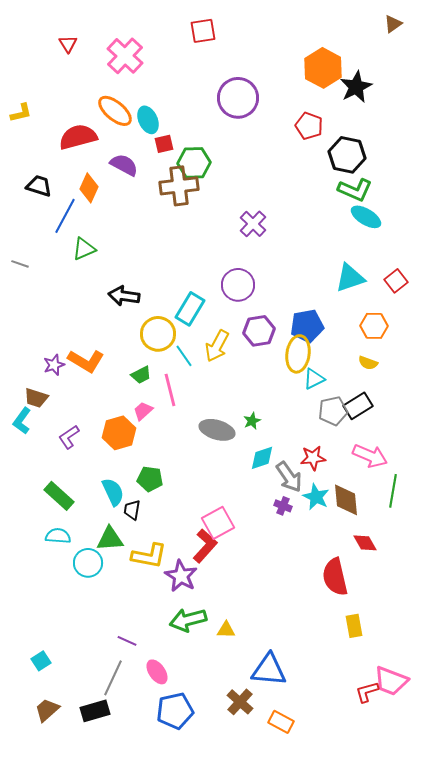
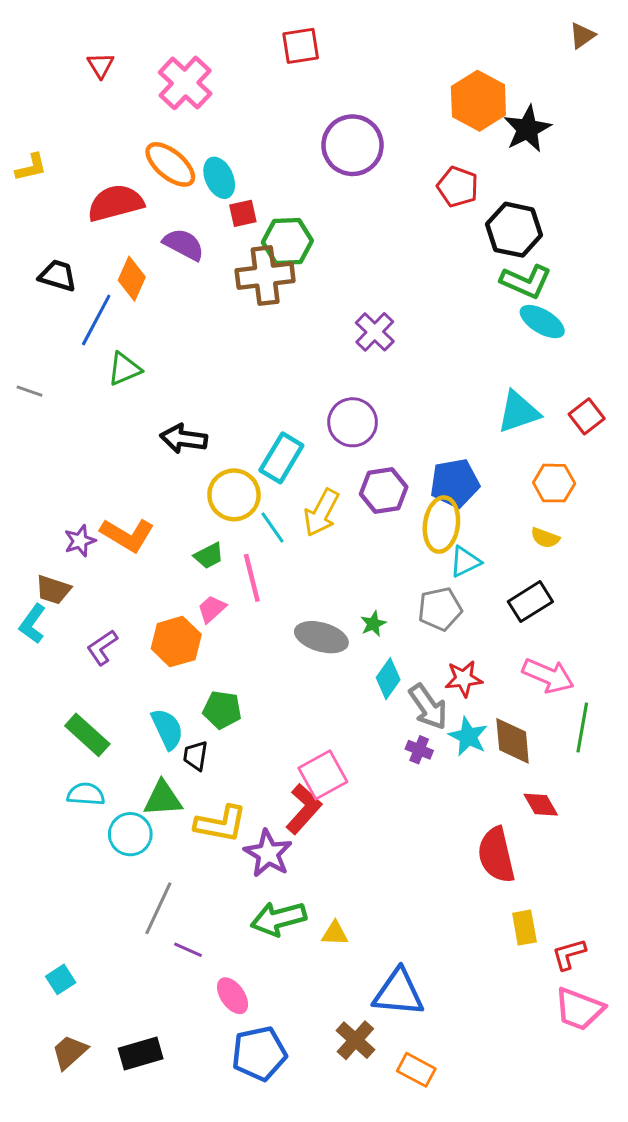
gray pentagon: (333, 411) -> (440, 609), moved
cyan diamond: (262, 458) -> (388, 679), turned -36
gray line: (113, 678) -> (158, 908), moved
red L-shape: (367, 692) -> (569, 954), moved

